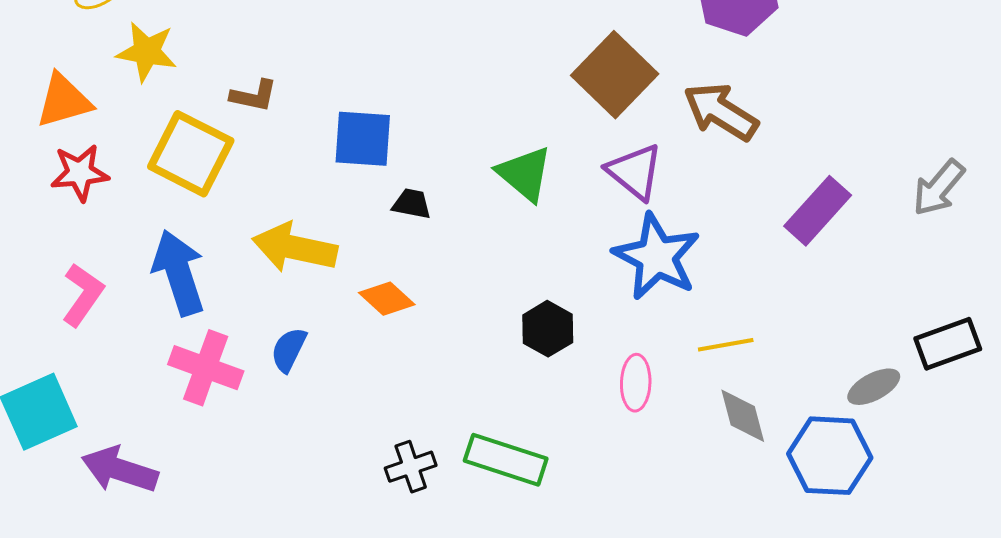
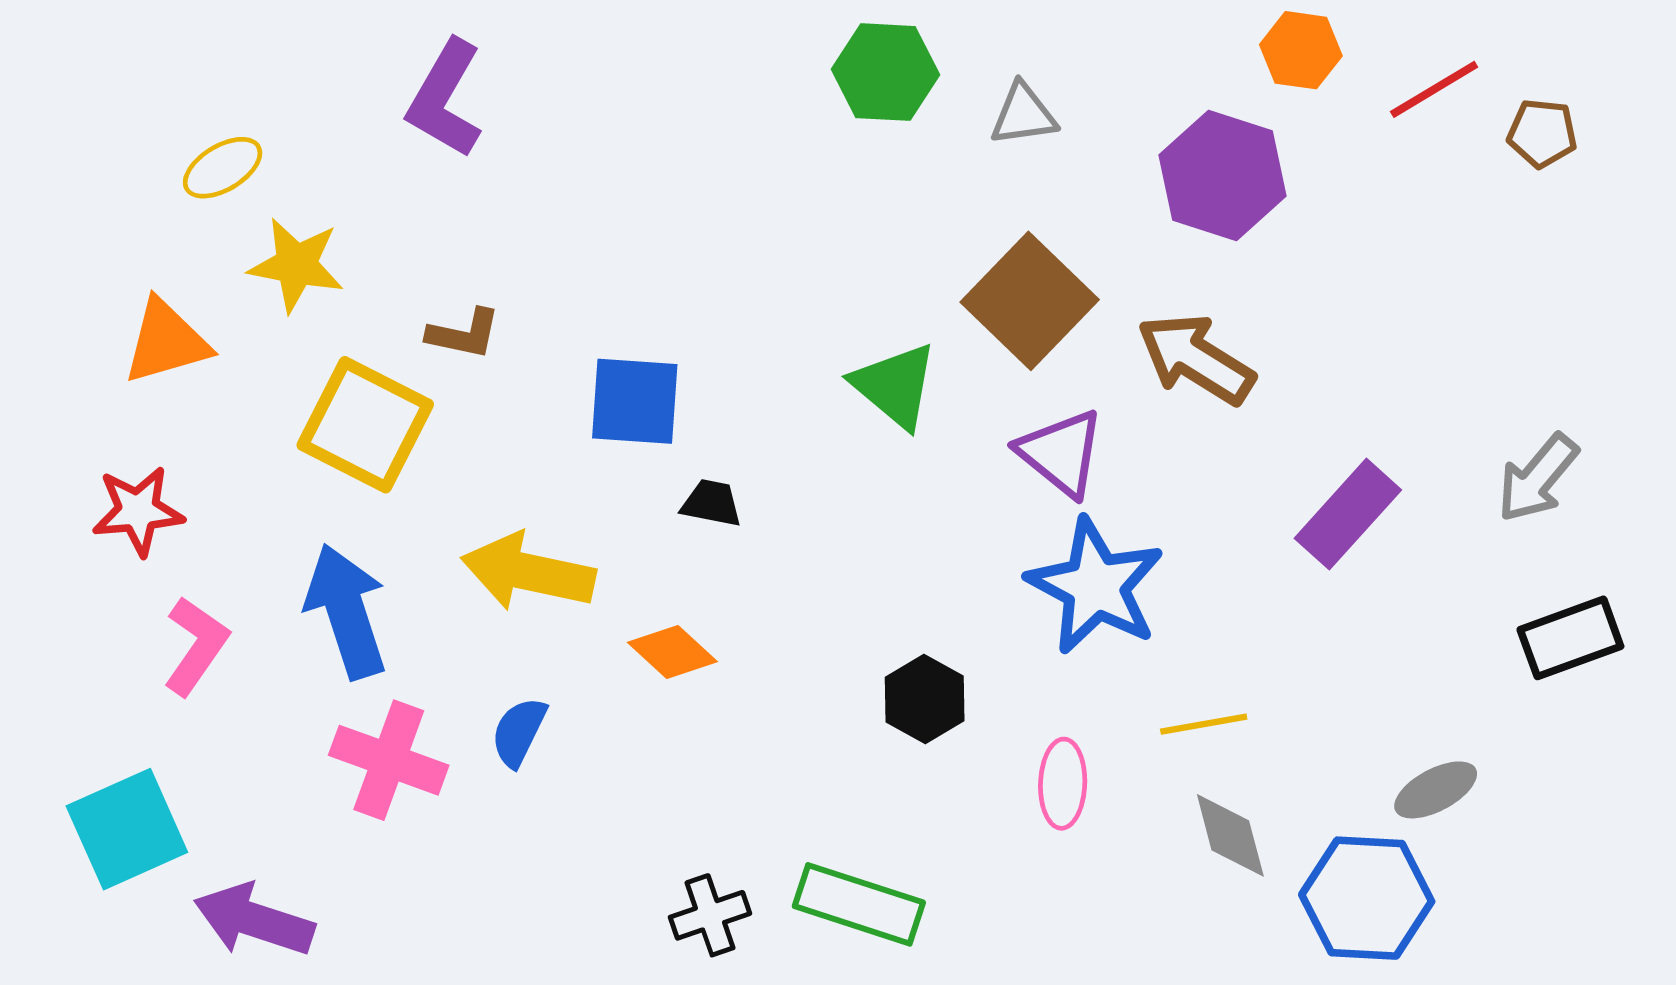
red star: (80, 173) -> (138, 511), moved
green triangle: (525, 174) -> (895, 386), moved
black rectangle: (948, 344) -> (1570, 638), moved

